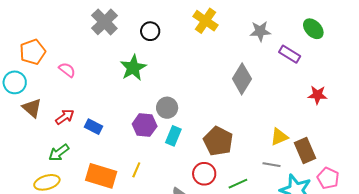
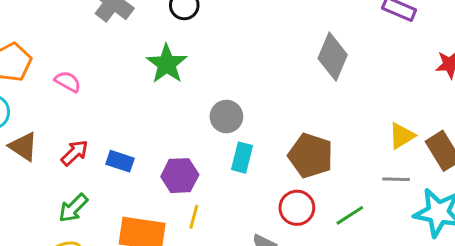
purple hexagon: (145, 125) -> (180, 176), moved

